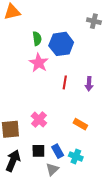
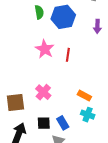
pink star: (39, 63) -> (45, 49), moved
purple arrow: (89, 84) -> (97, 26), moved
cyan cross: (76, 156) -> (88, 115), moved

